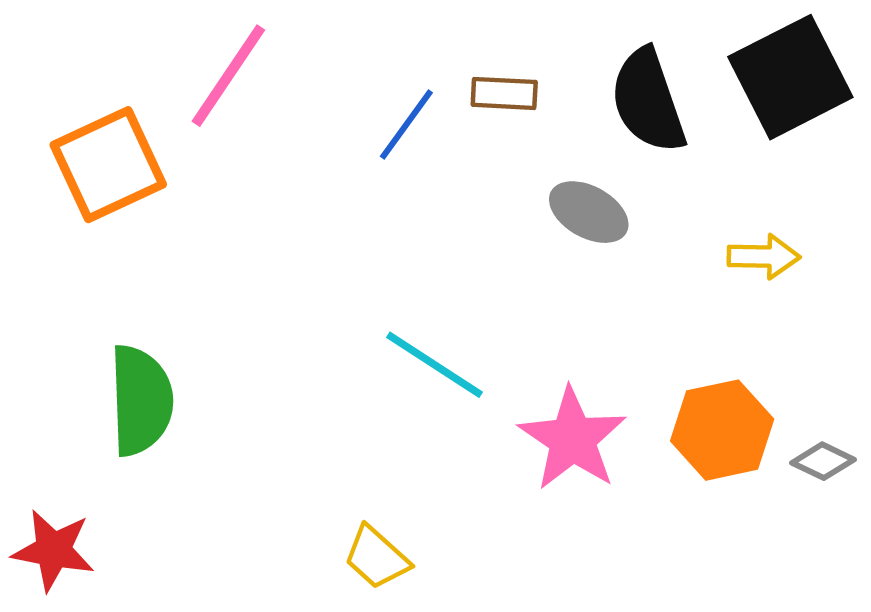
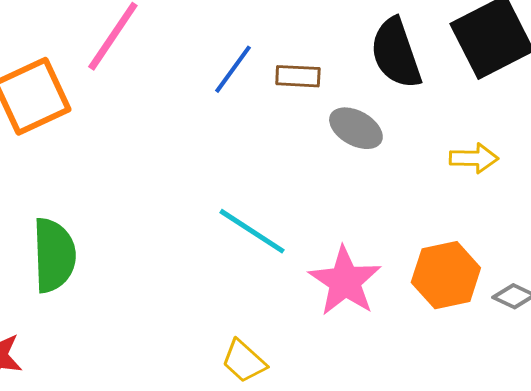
brown rectangle: (504, 93) -> (298, 76), moved
yellow trapezoid: (377, 558) -> (244, 361), moved

